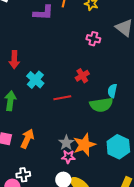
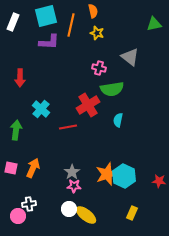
red arrow: (14, 60) -> (20, 78), moved
red cross: (82, 76) -> (88, 105), size x1.6
green semicircle: (101, 105) -> (112, 89), moved
orange star: (84, 145) -> (107, 174), moved

